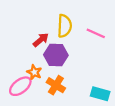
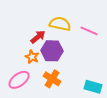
yellow semicircle: (65, 26) -> (60, 24), turned -80
orange star: (34, 72) -> (32, 57), moved

